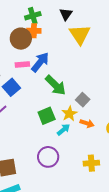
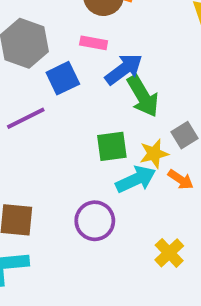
blue arrow: (40, 62) -> (124, 69), moved
cyan arrow: (64, 130) -> (136, 179), size x1.5
yellow cross: (91, 163) -> (169, 253), turned 35

